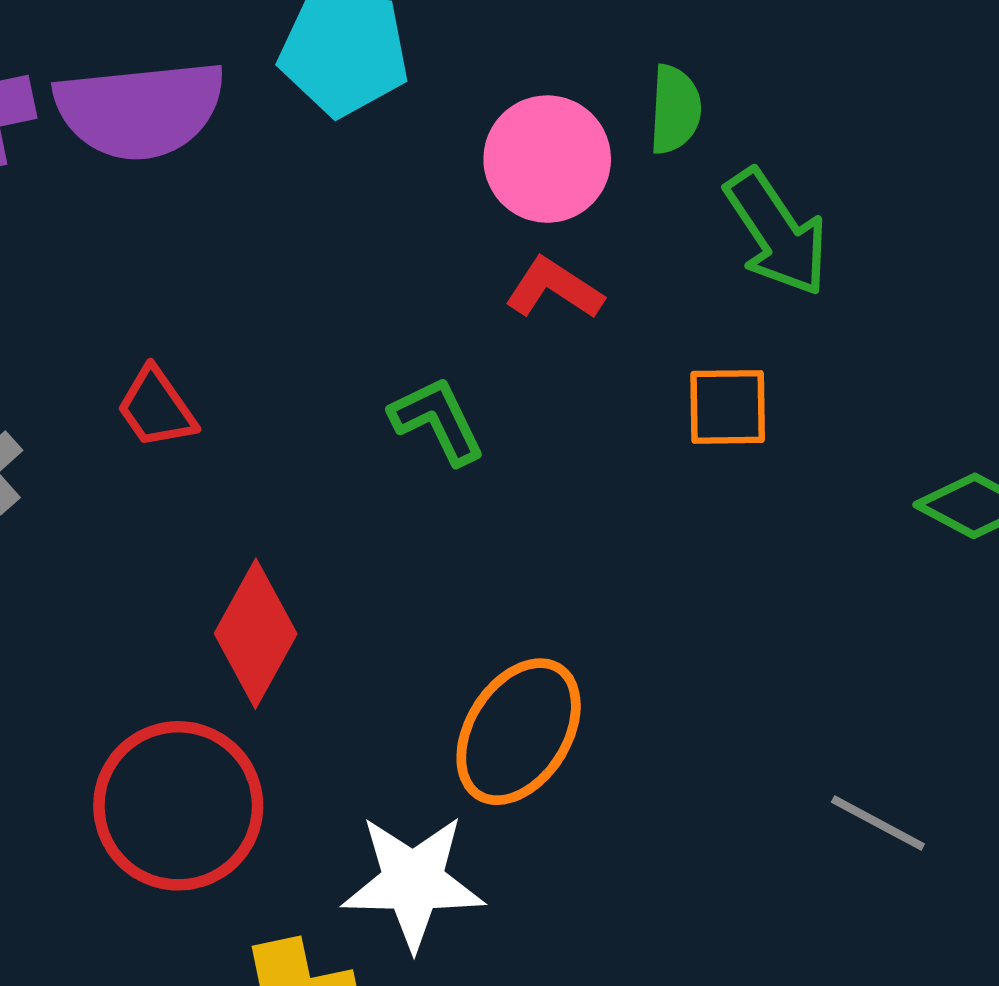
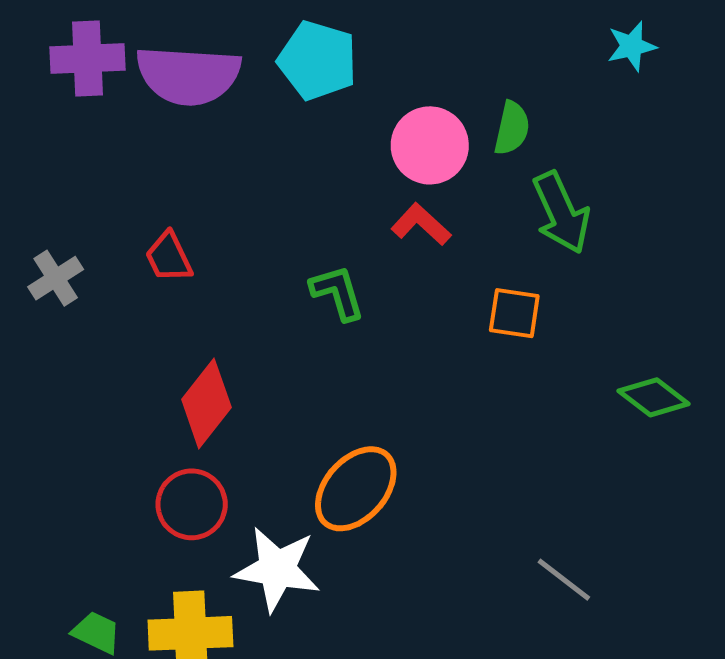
red circle: (178, 806) -> (192, 504), moved, size x0.7

